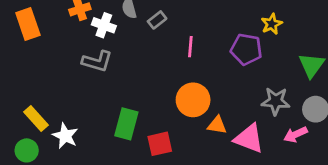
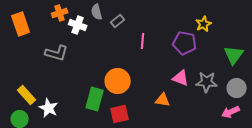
gray L-shape: (97, 61) -> (57, 53), moved
orange circle: (193, 100) -> (118, 81), moved
pink arrow: (296, 134) -> (231, 112), moved
pink triangle: (249, 138) -> (181, 78), moved, size x0.7

